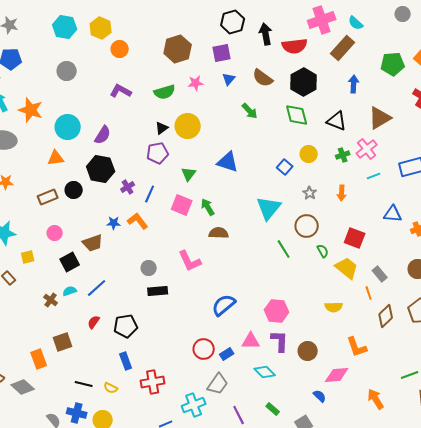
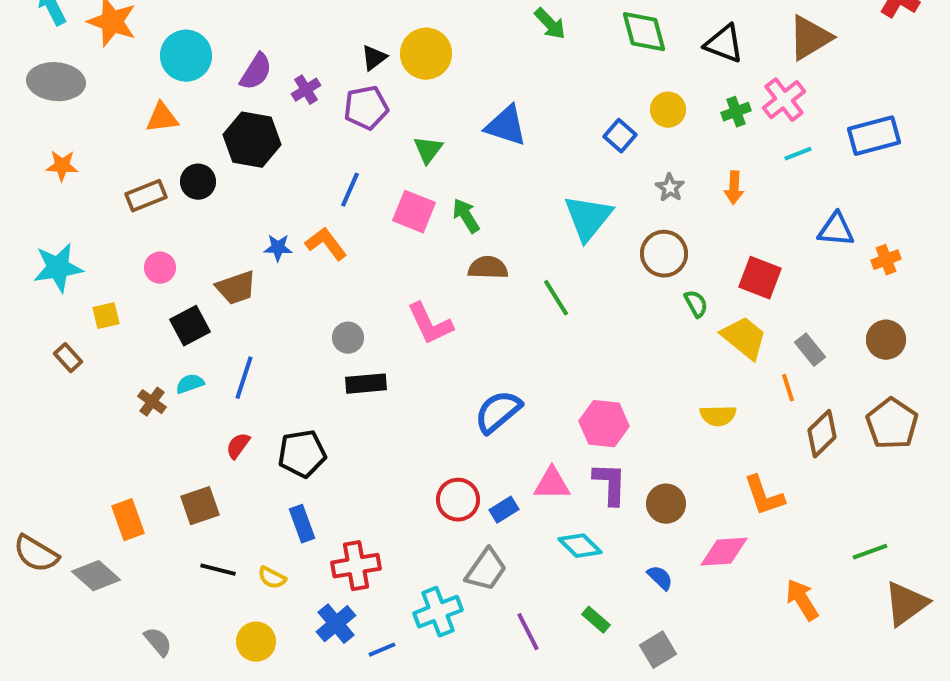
purple cross: (128, 187) -> (306, 90), moved
green line: (284, 249) -> (556, 298), moved
blue line: (97, 288) -> (244, 378), turned -30
brown square: (63, 342) -> (200, 506), moved
blue semicircle: (320, 396) -> (660, 578), moved
blue cross: (77, 413) -> (336, 624), moved, turned 36

